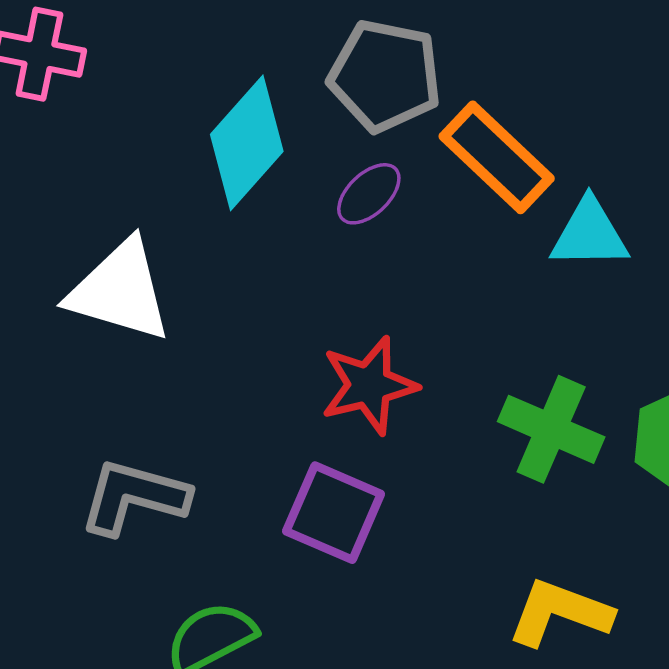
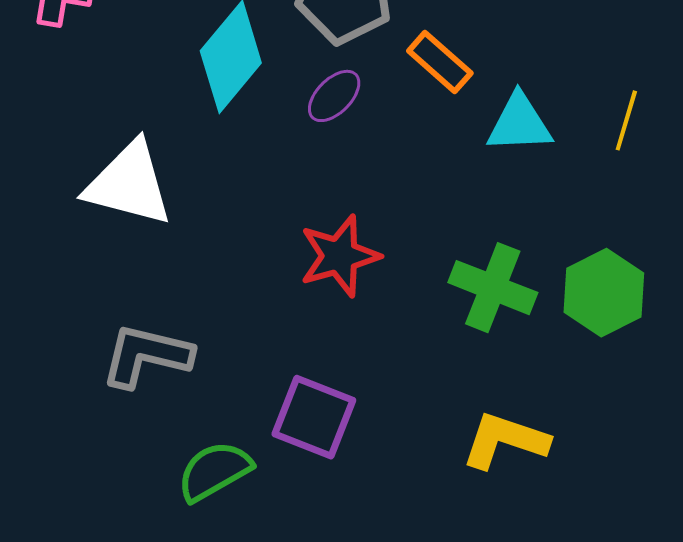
orange rectangle: (497, 157) -> (440, 62), size x0.7
purple square: (334, 513) -> (314, 417), moved

